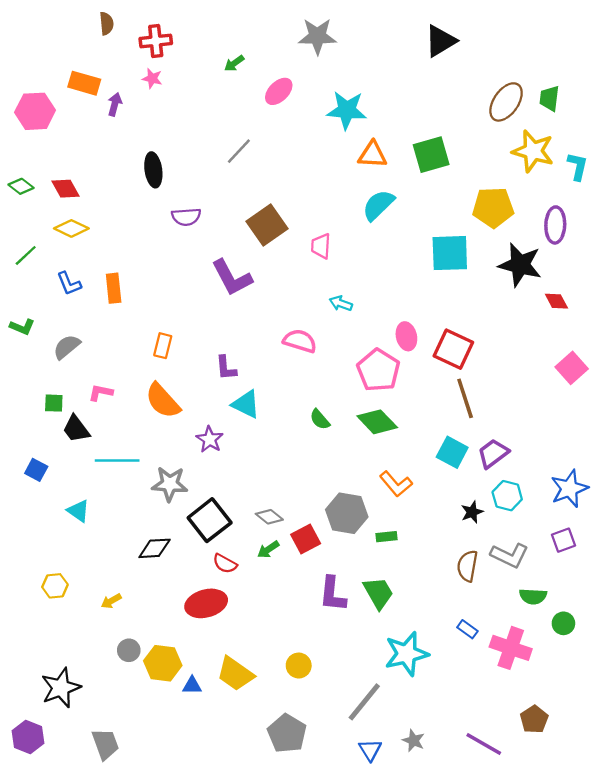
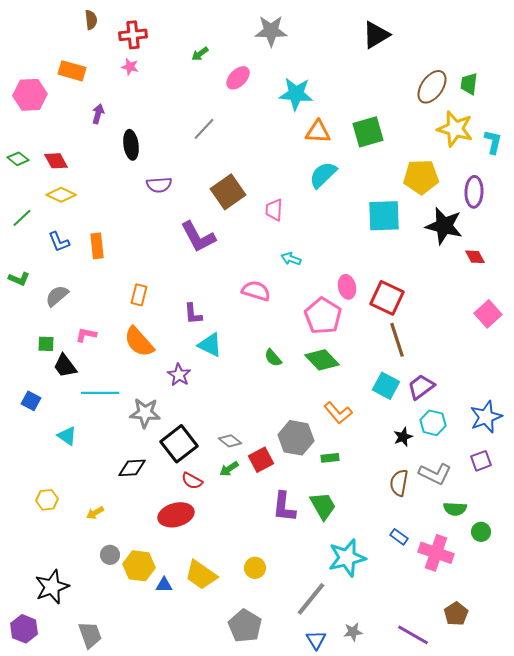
purple arrow: (115, 104) -> (98, 114), moved
gray star: (413, 741) -> (353, 632), turned -30

